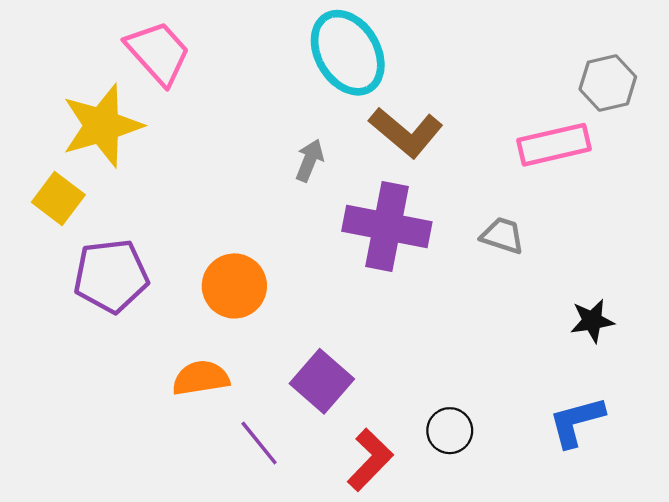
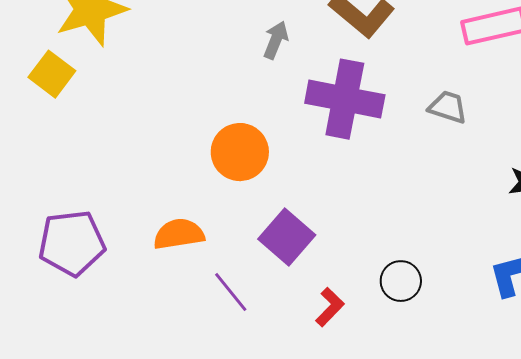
purple pentagon: (111, 276) -> (72, 243), moved
orange circle: (234, 286) -> (240, 152), moved
red L-shape: (370, 460) -> (330, 307), size x0.7

